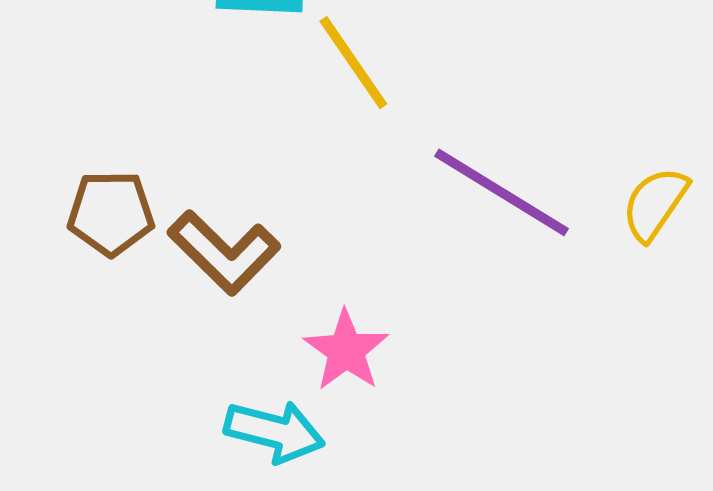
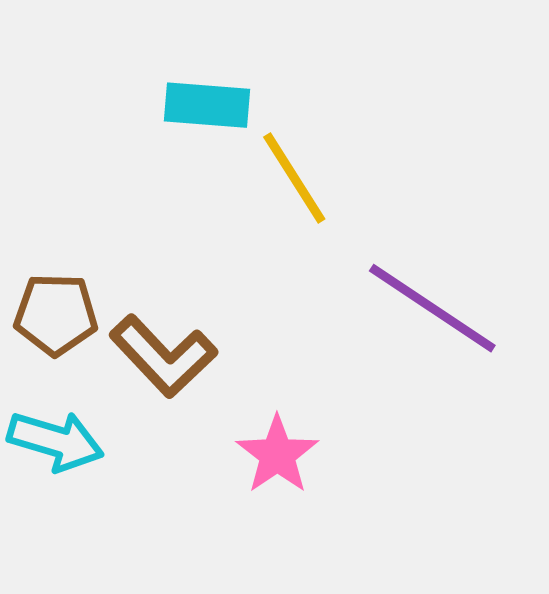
cyan arrow: (275, 431) -> (56, 441), moved

